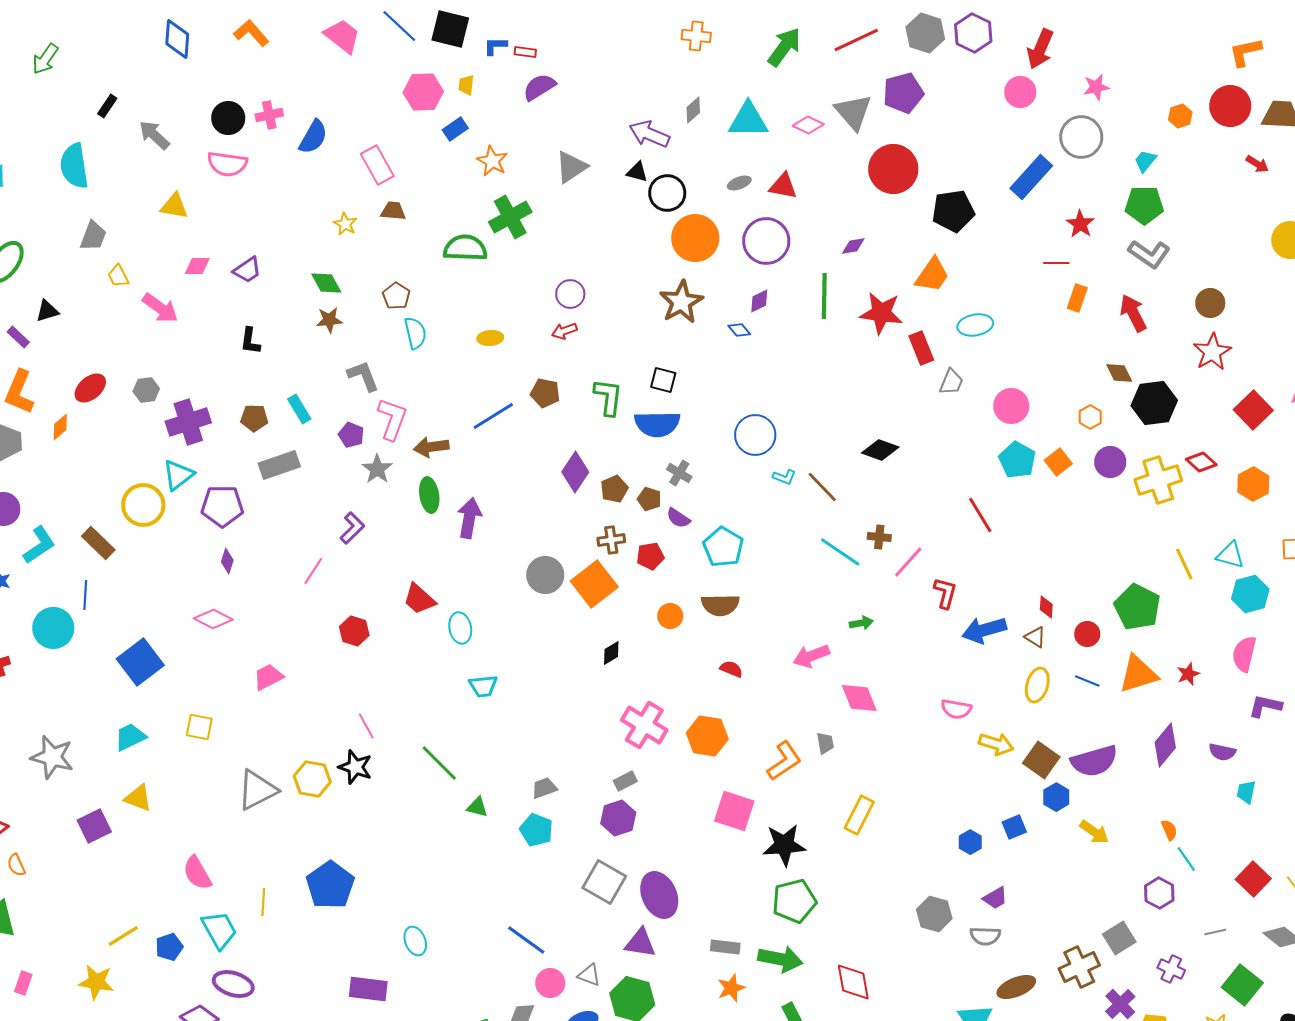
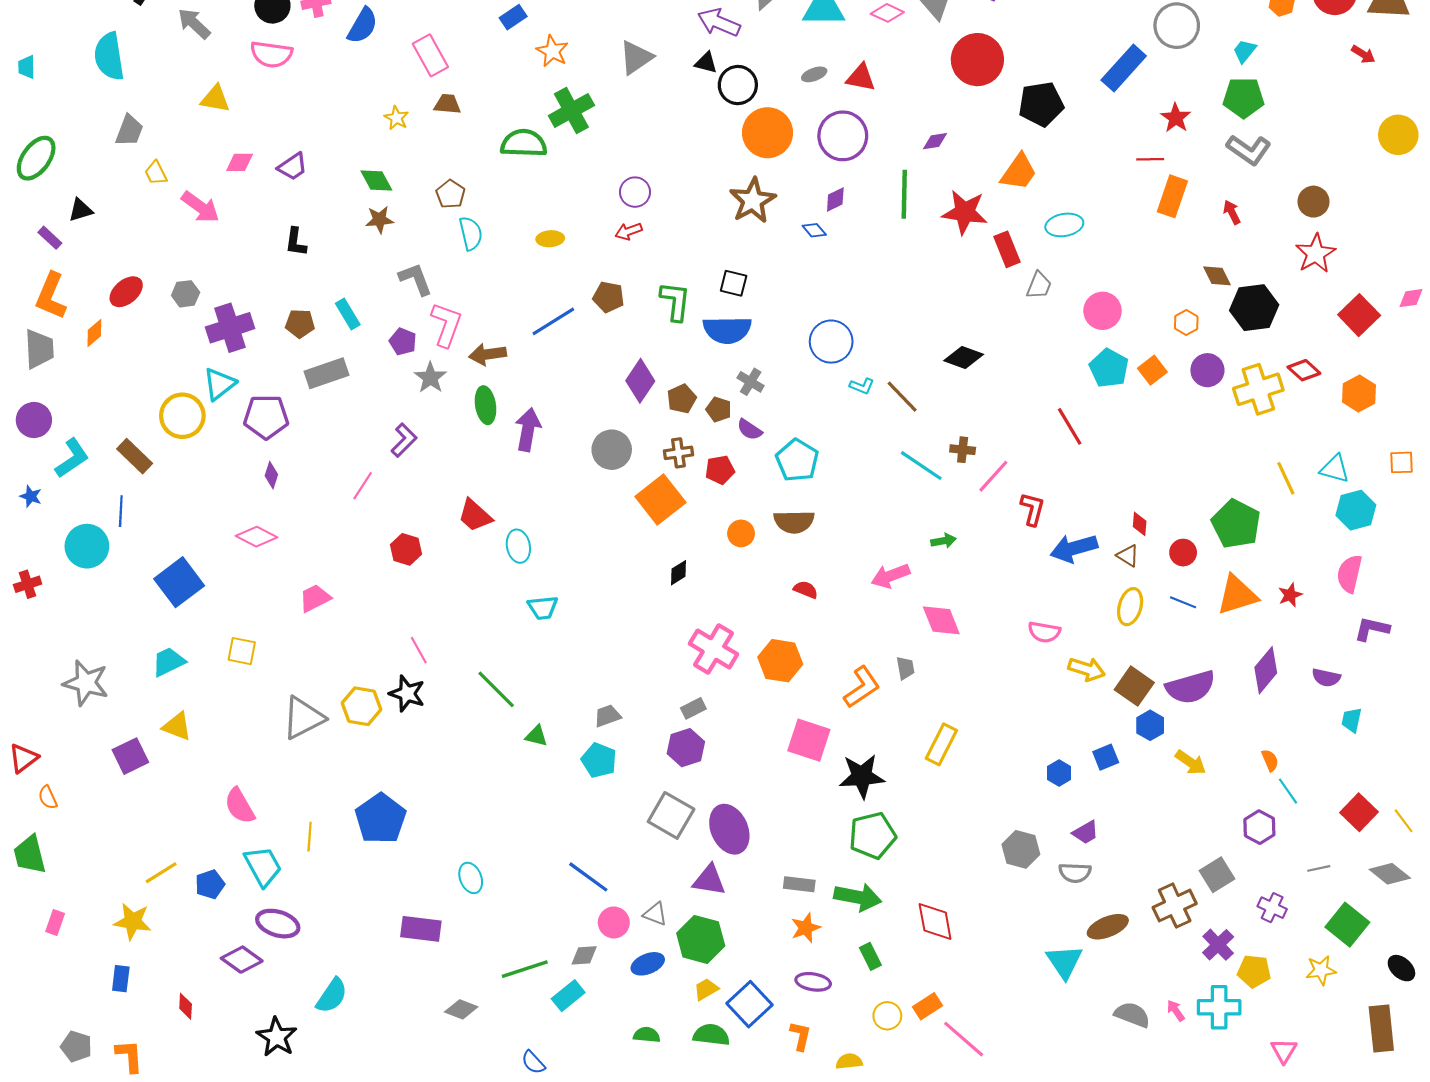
orange rectangle: (1077, 298) -> (1172, 196), size x1.4
red arrow: (1133, 313) -> (1232, 212), size x0.6
gray circle: (545, 575) -> (612, 450), moved

